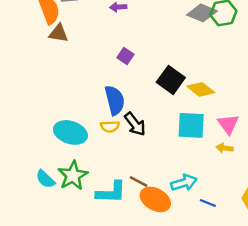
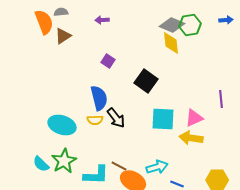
brown triangle: (58, 33) -> (63, 36), moved, turned -42
yellow diamond: (201, 89) -> (171, 43), moved, turned 45
pink triangle: (228, 124) -> (194, 118), turned 42
yellow arrow: (225, 148) -> (191, 138), size x1.6

